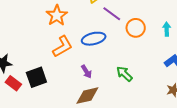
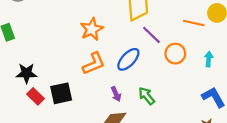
blue ellipse: (94, 39) -> (128, 59), turned -40
green arrow: (124, 74) -> (147, 96), moved

